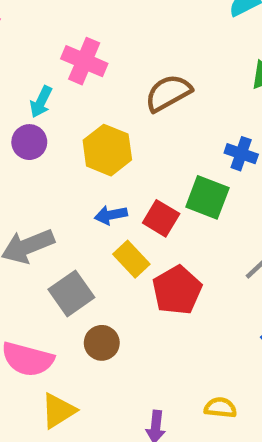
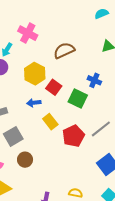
red square: (161, 218) -> (54, 87), moved
yellow rectangle: (131, 259) -> (50, 122), moved
red pentagon: (177, 290) -> (73, 136), moved

